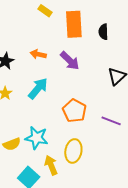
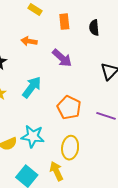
orange rectangle: (74, 24) -> (64, 22), size x0.6
orange arrow: (38, 54) -> (29, 41), moved
yellow arrow: (51, 165) -> (56, 171), moved

